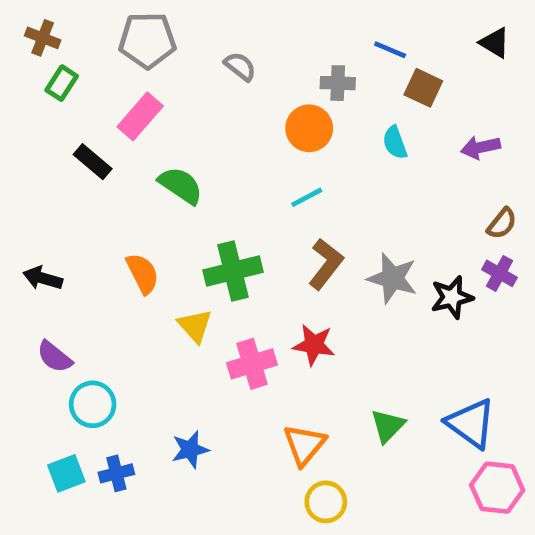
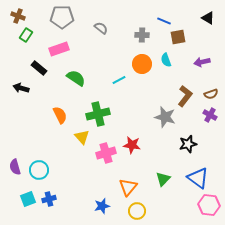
brown square: (423, 88) -> (178, 37), turned -35
pink rectangle: (140, 116) -> (59, 49), turned 30
orange circle: (309, 128) -> (142, 64), moved
cyan line: (307, 197) -> (119, 80), moved
brown semicircle: (502, 223) -> (211, 94), turned 32
brown L-shape: (326, 264) -> (185, 96), moved
black arrow: (43, 278) -> (21, 88), moved
black star: (452, 297) -> (188, 144), moved
purple semicircle: (55, 357) -> (15, 167), moved, turned 35
blue star: (190, 450) -> (102, 206), moved

